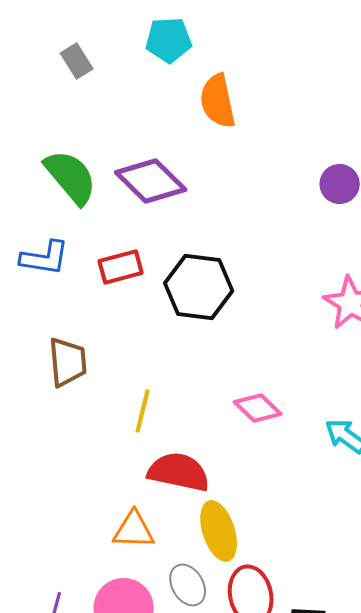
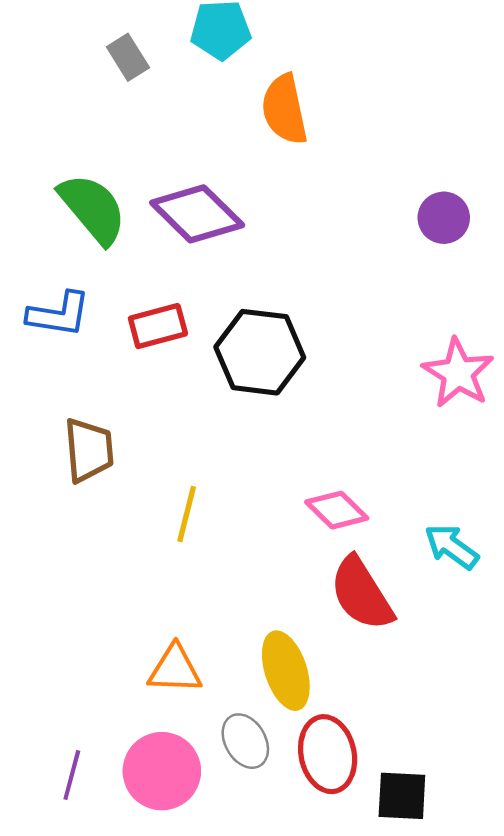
gray rectangle: (77, 61) -> (128, 57), moved
red semicircle: (179, 472) -> (362, 594), moved, turned -134

